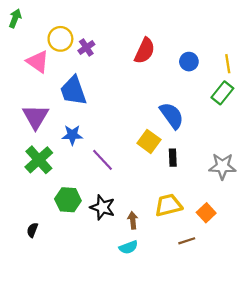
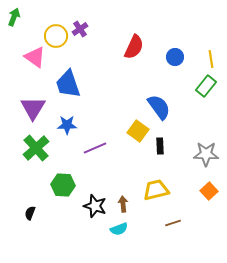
purple cross: (86, 48) -> (80, 29), moved
purple line: (103, 160) -> (95, 148), turned -70
black star: (103, 207) -> (95, 206), moved
orange square: (206, 213) -> (209, 191), moved

